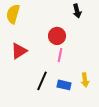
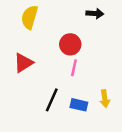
black arrow: (77, 11) -> (95, 14), turned -72
yellow semicircle: (13, 14) -> (30, 17), moved

